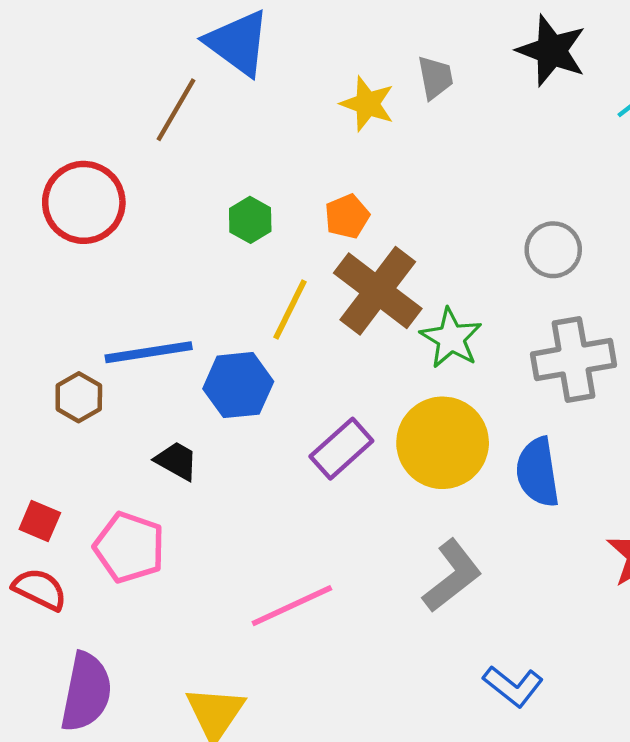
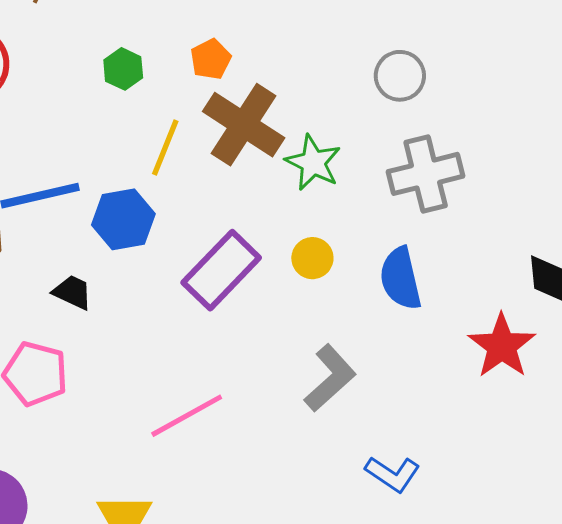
yellow circle: (443, 443) -> (312, 258), size x0.5
purple rectangle: (341, 449) -> (221, 270), size x1.4

